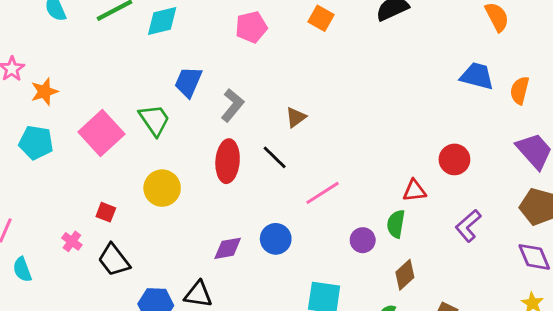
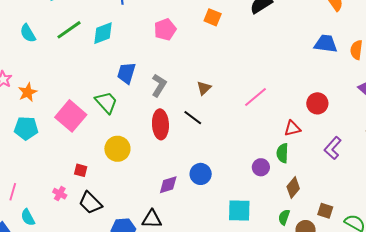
pink line: (323, 193) -> (256, 97), moved

